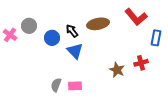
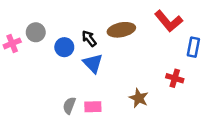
pink cross: (10, 35) -> (12, 43), turned 32
red cross: (141, 63) -> (175, 78), turned 32
brown star: (117, 70) -> (139, 98), moved

